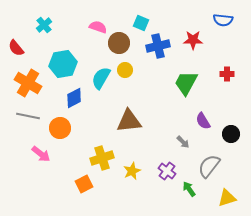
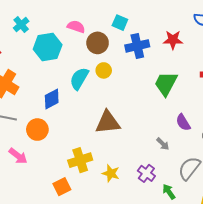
cyan hexagon: (63, 64) -> (48, 47), moved
yellow star: (132, 171) -> (111, 173), turned -30

